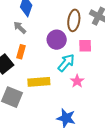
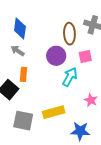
pink star: (77, 81) -> (91, 100), moved
yellow rectangle: (39, 82) -> (54, 112), moved

